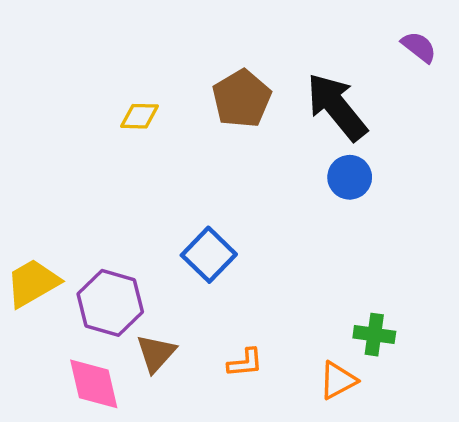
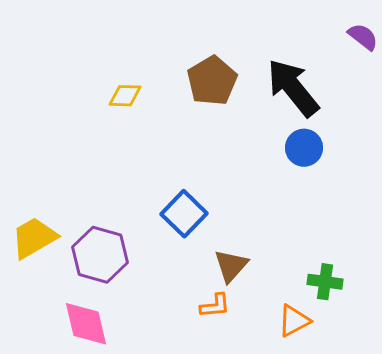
brown triangle: (156, 353) -> (231, 266), moved

